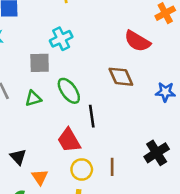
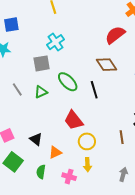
red semicircle: (137, 41) -> (115, 35), turned 120
black line: (92, 116) -> (94, 90), moved
brown line: (112, 167) -> (122, 137), moved
orange triangle: (40, 177) -> (55, 152), turned 48

